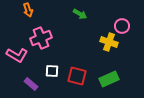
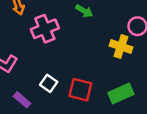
pink cross: (41, 38) -> (45, 29), moved
white square: (52, 71) -> (49, 83), turned 32

